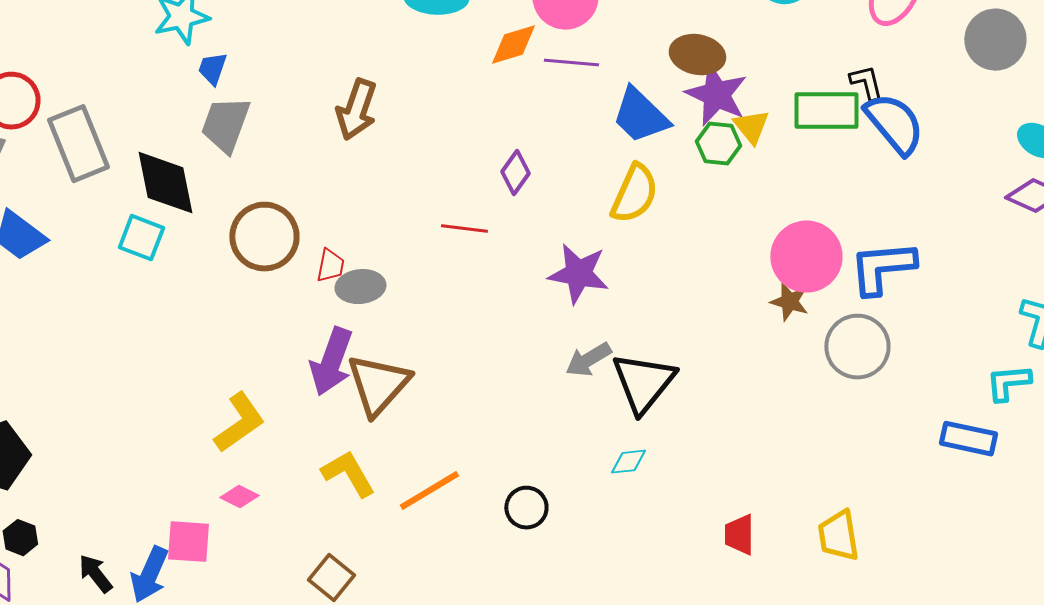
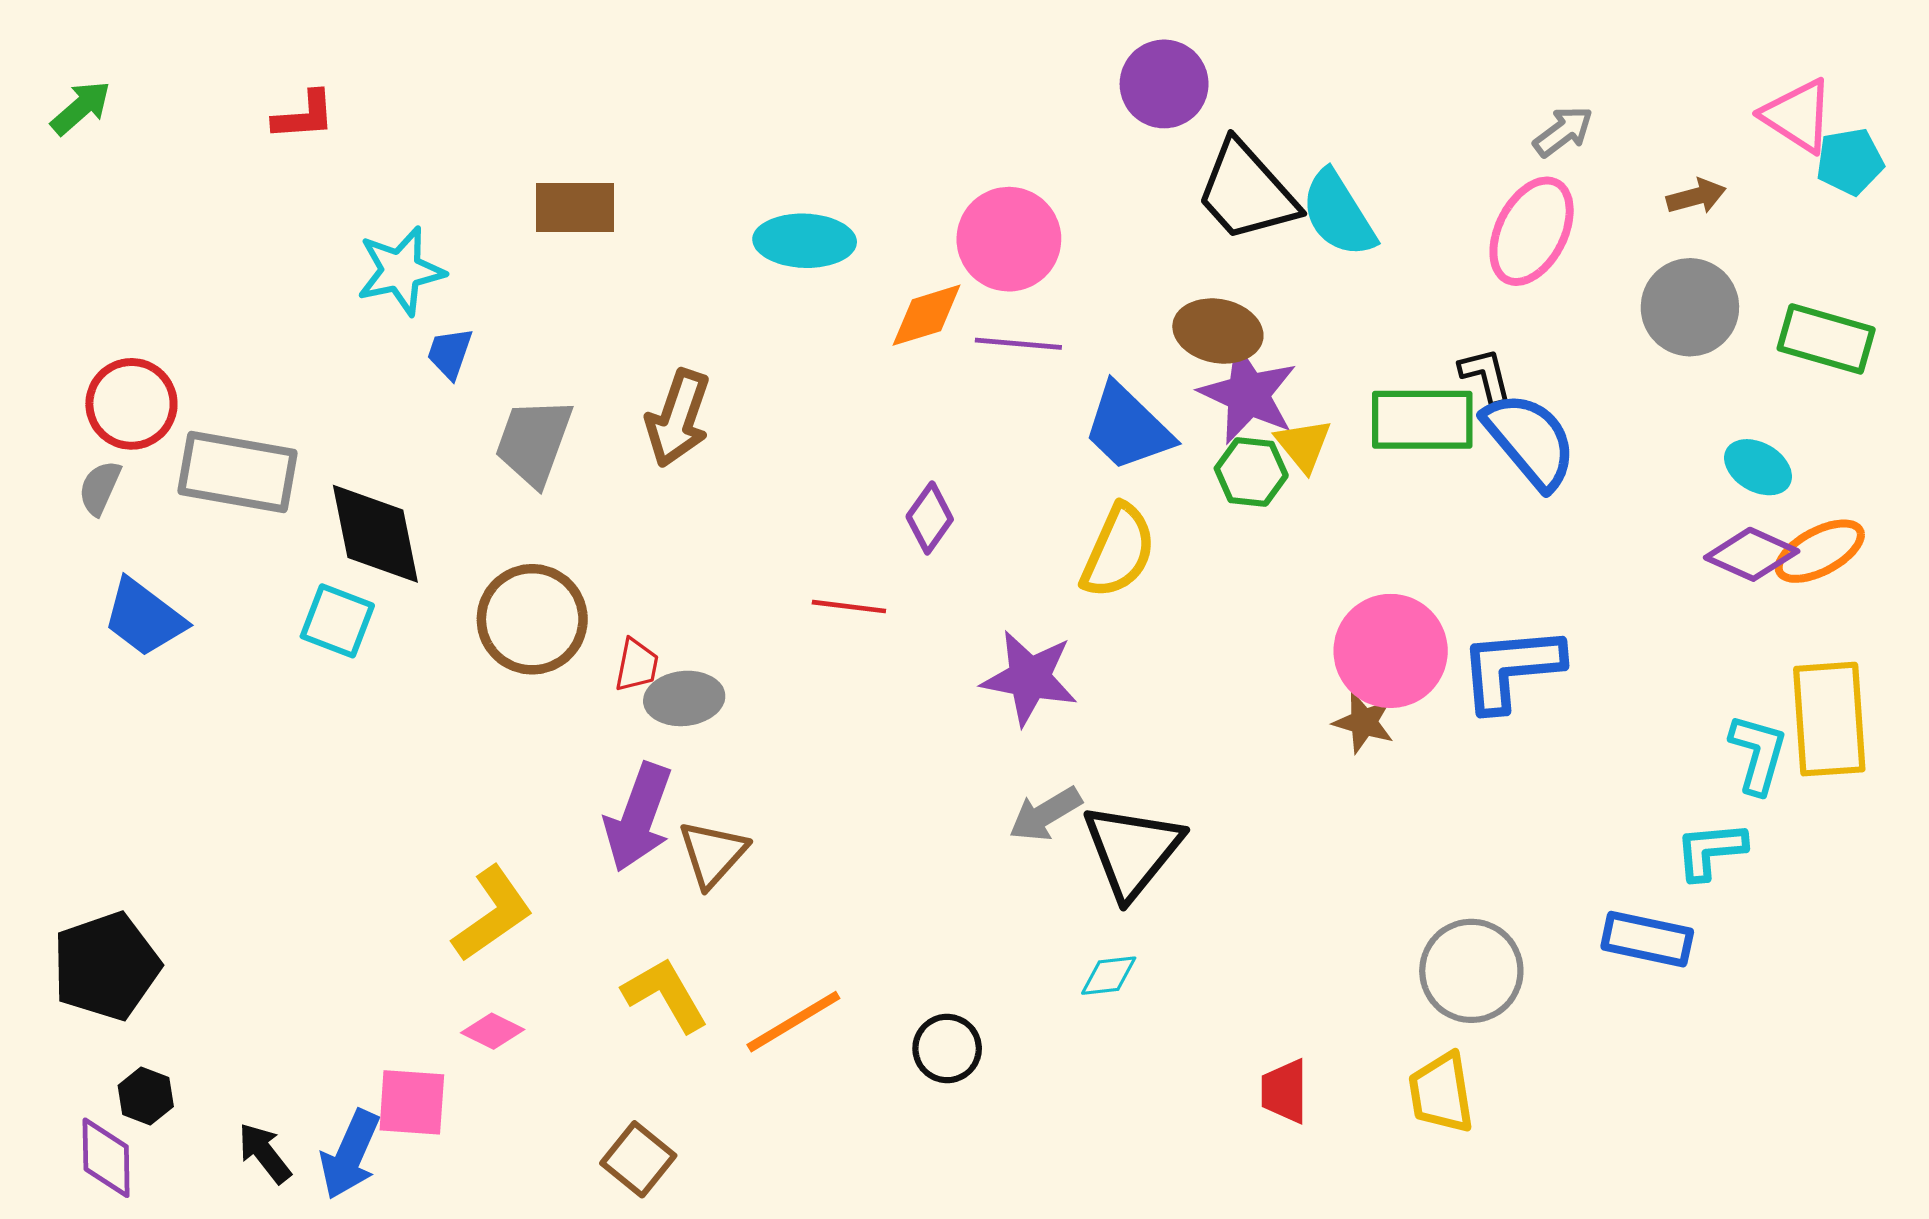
gray trapezoid: (225, 125) -> (534, 442), moved
gray rectangle: (78, 144) -> (238, 472), turned -58
gray circle: (857, 347) -> (1471, 971), moved
brown triangle: (378, 385) -> (713, 854), size x0.7

